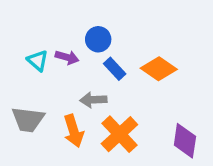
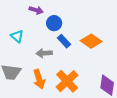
purple arrow: (67, 57) -> (36, 10), moved
gray arrow: (93, 100) -> (44, 53), moved

